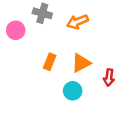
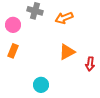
orange rectangle: (50, 62) -> (13, 51), moved
cyan circle: (73, 91) -> (41, 85), moved

